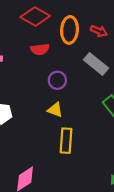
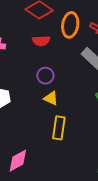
purple circle: (57, 80) -> (45, 76), moved

